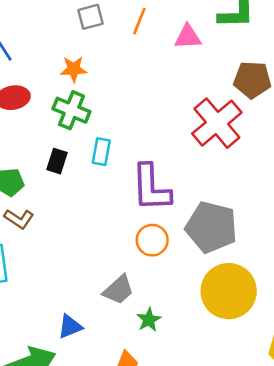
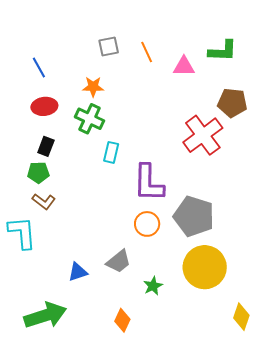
orange line: (139, 21) -> (147, 52), turned -50
black rectangle: (57, 161) -> (46, 146), moved
green star: (149, 320) -> (153, 286), moved
blue triangle: (70, 326) -> (78, 272), moved

